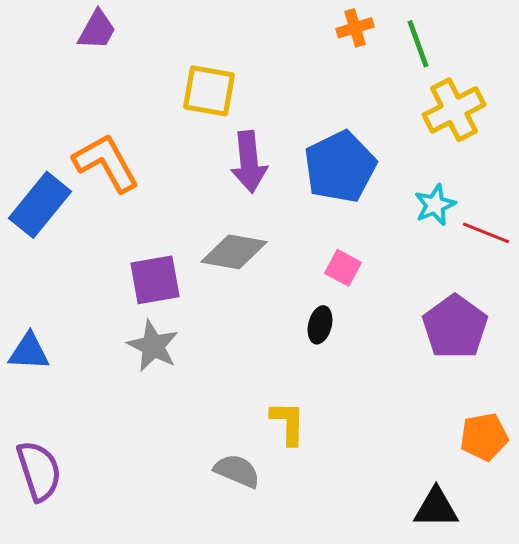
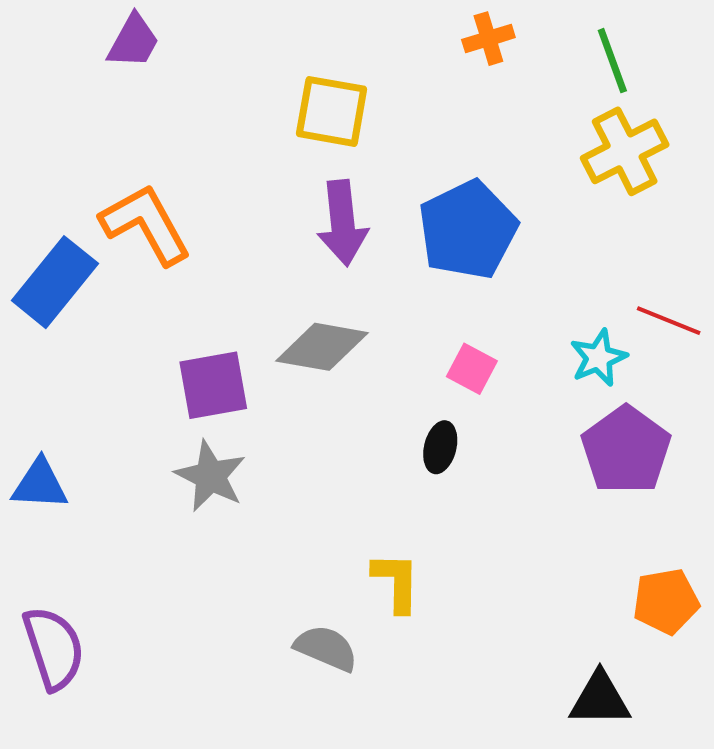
green line: (418, 44) -> (612, 61), moved
yellow square: (209, 91) -> (332, 111), moved
cyan star: (435, 205) -> (599, 358), moved

